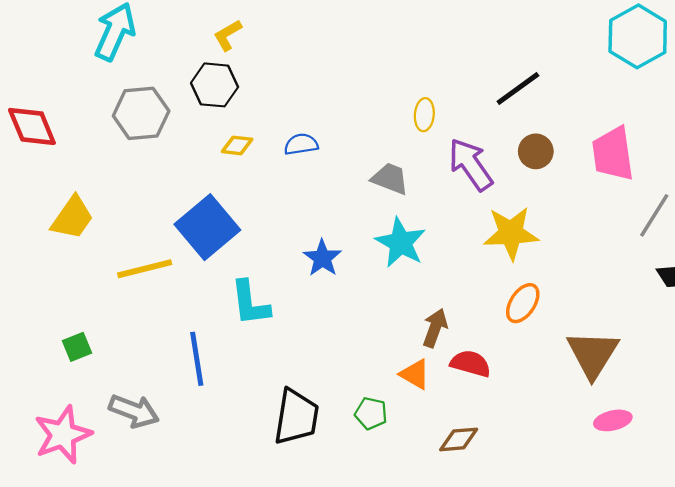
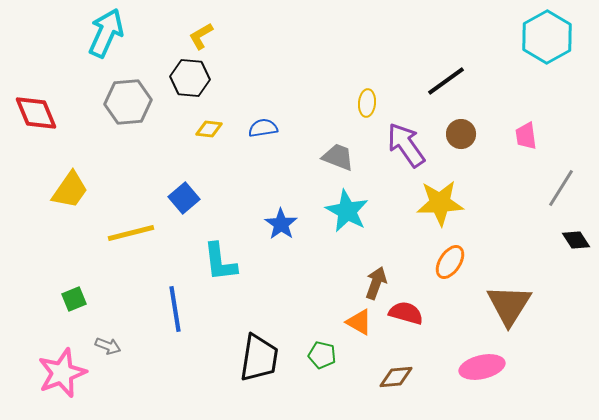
pink trapezoid: (613, 154) -> (526, 136), size x0.6
blue square: (207, 227) -> (184, 198), size x0.6
gray arrow: (134, 411) -> (108, 346), moved, size x0.6
pink ellipse: (613, 420) -> (482, 367), moved, size x1.4

